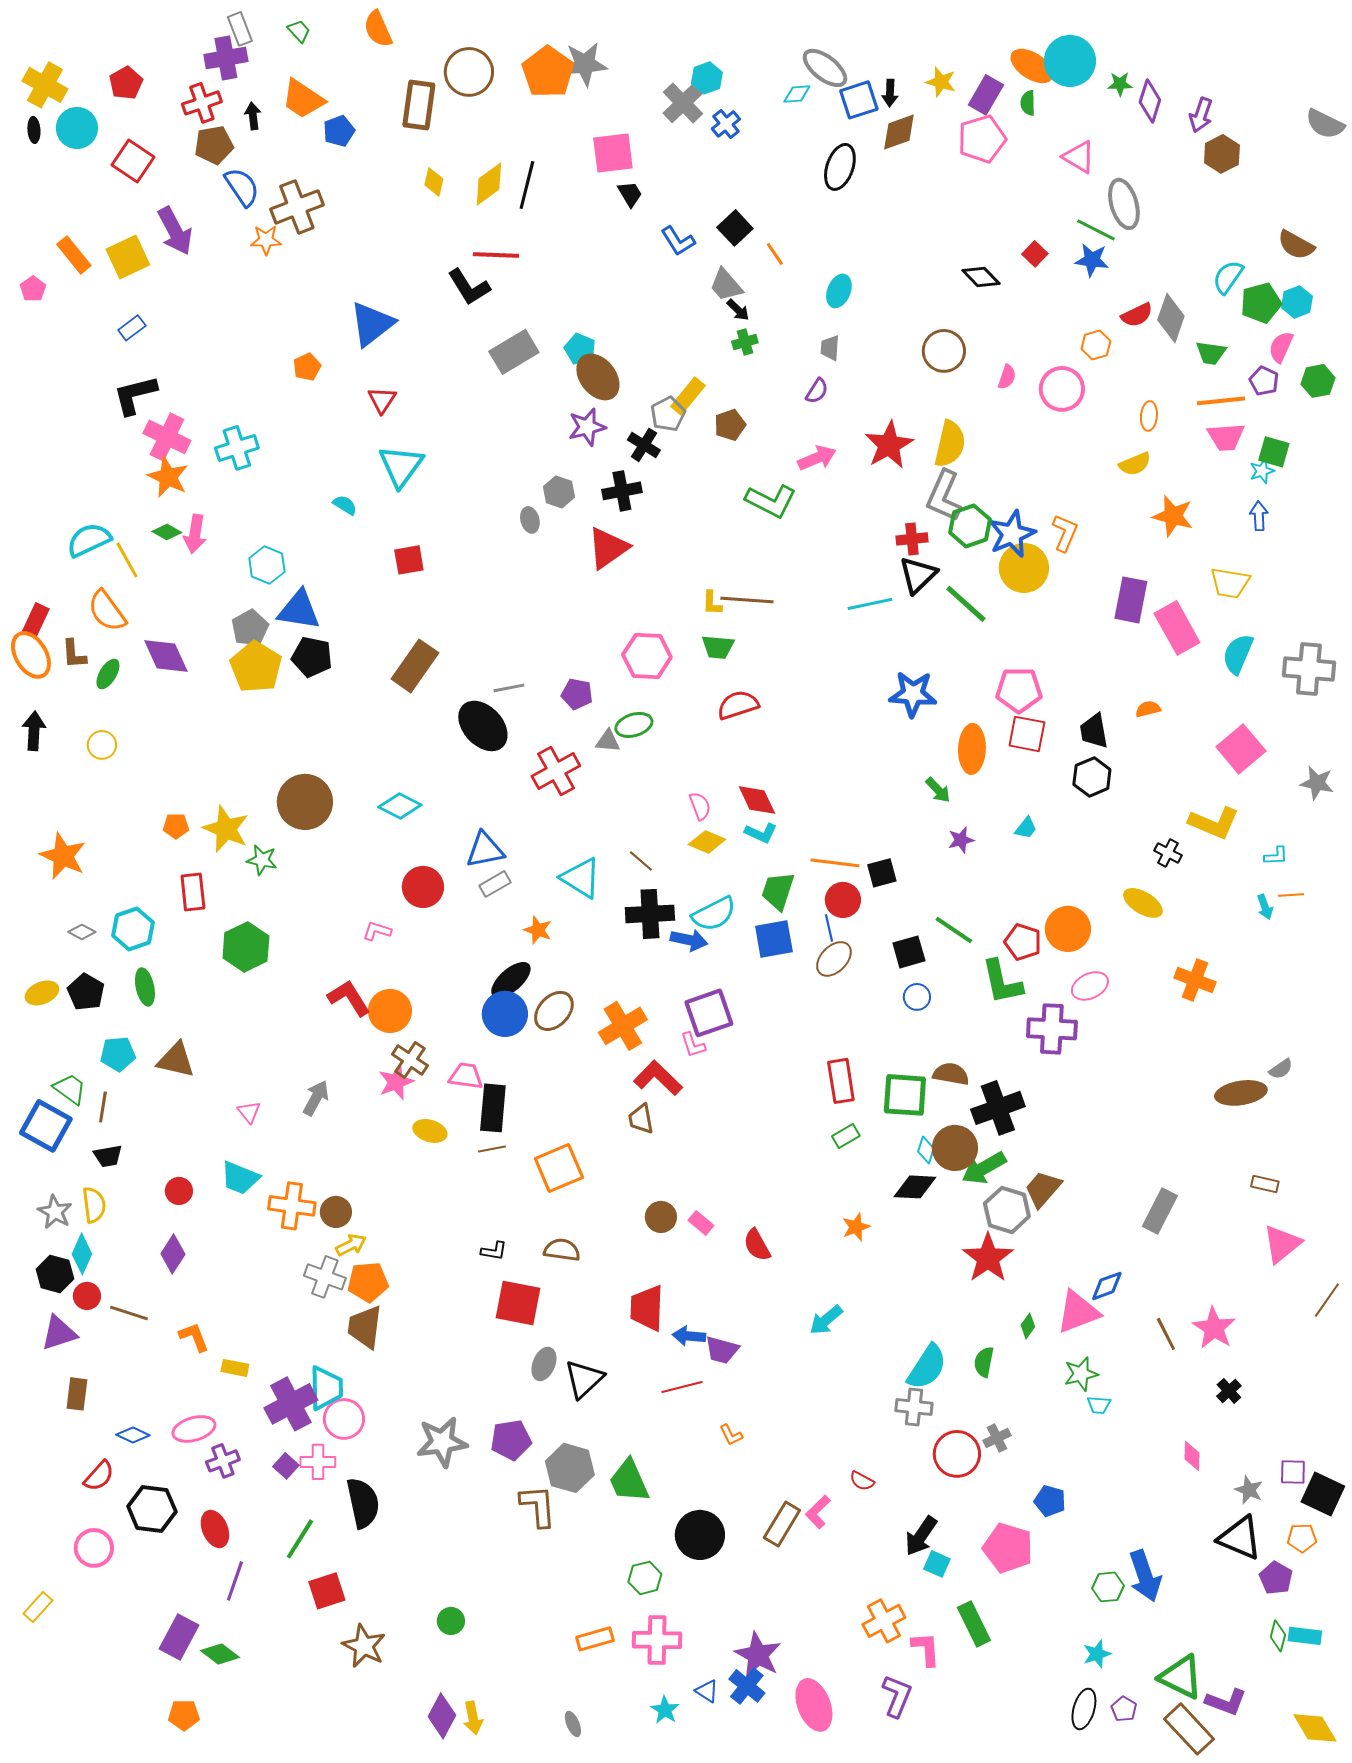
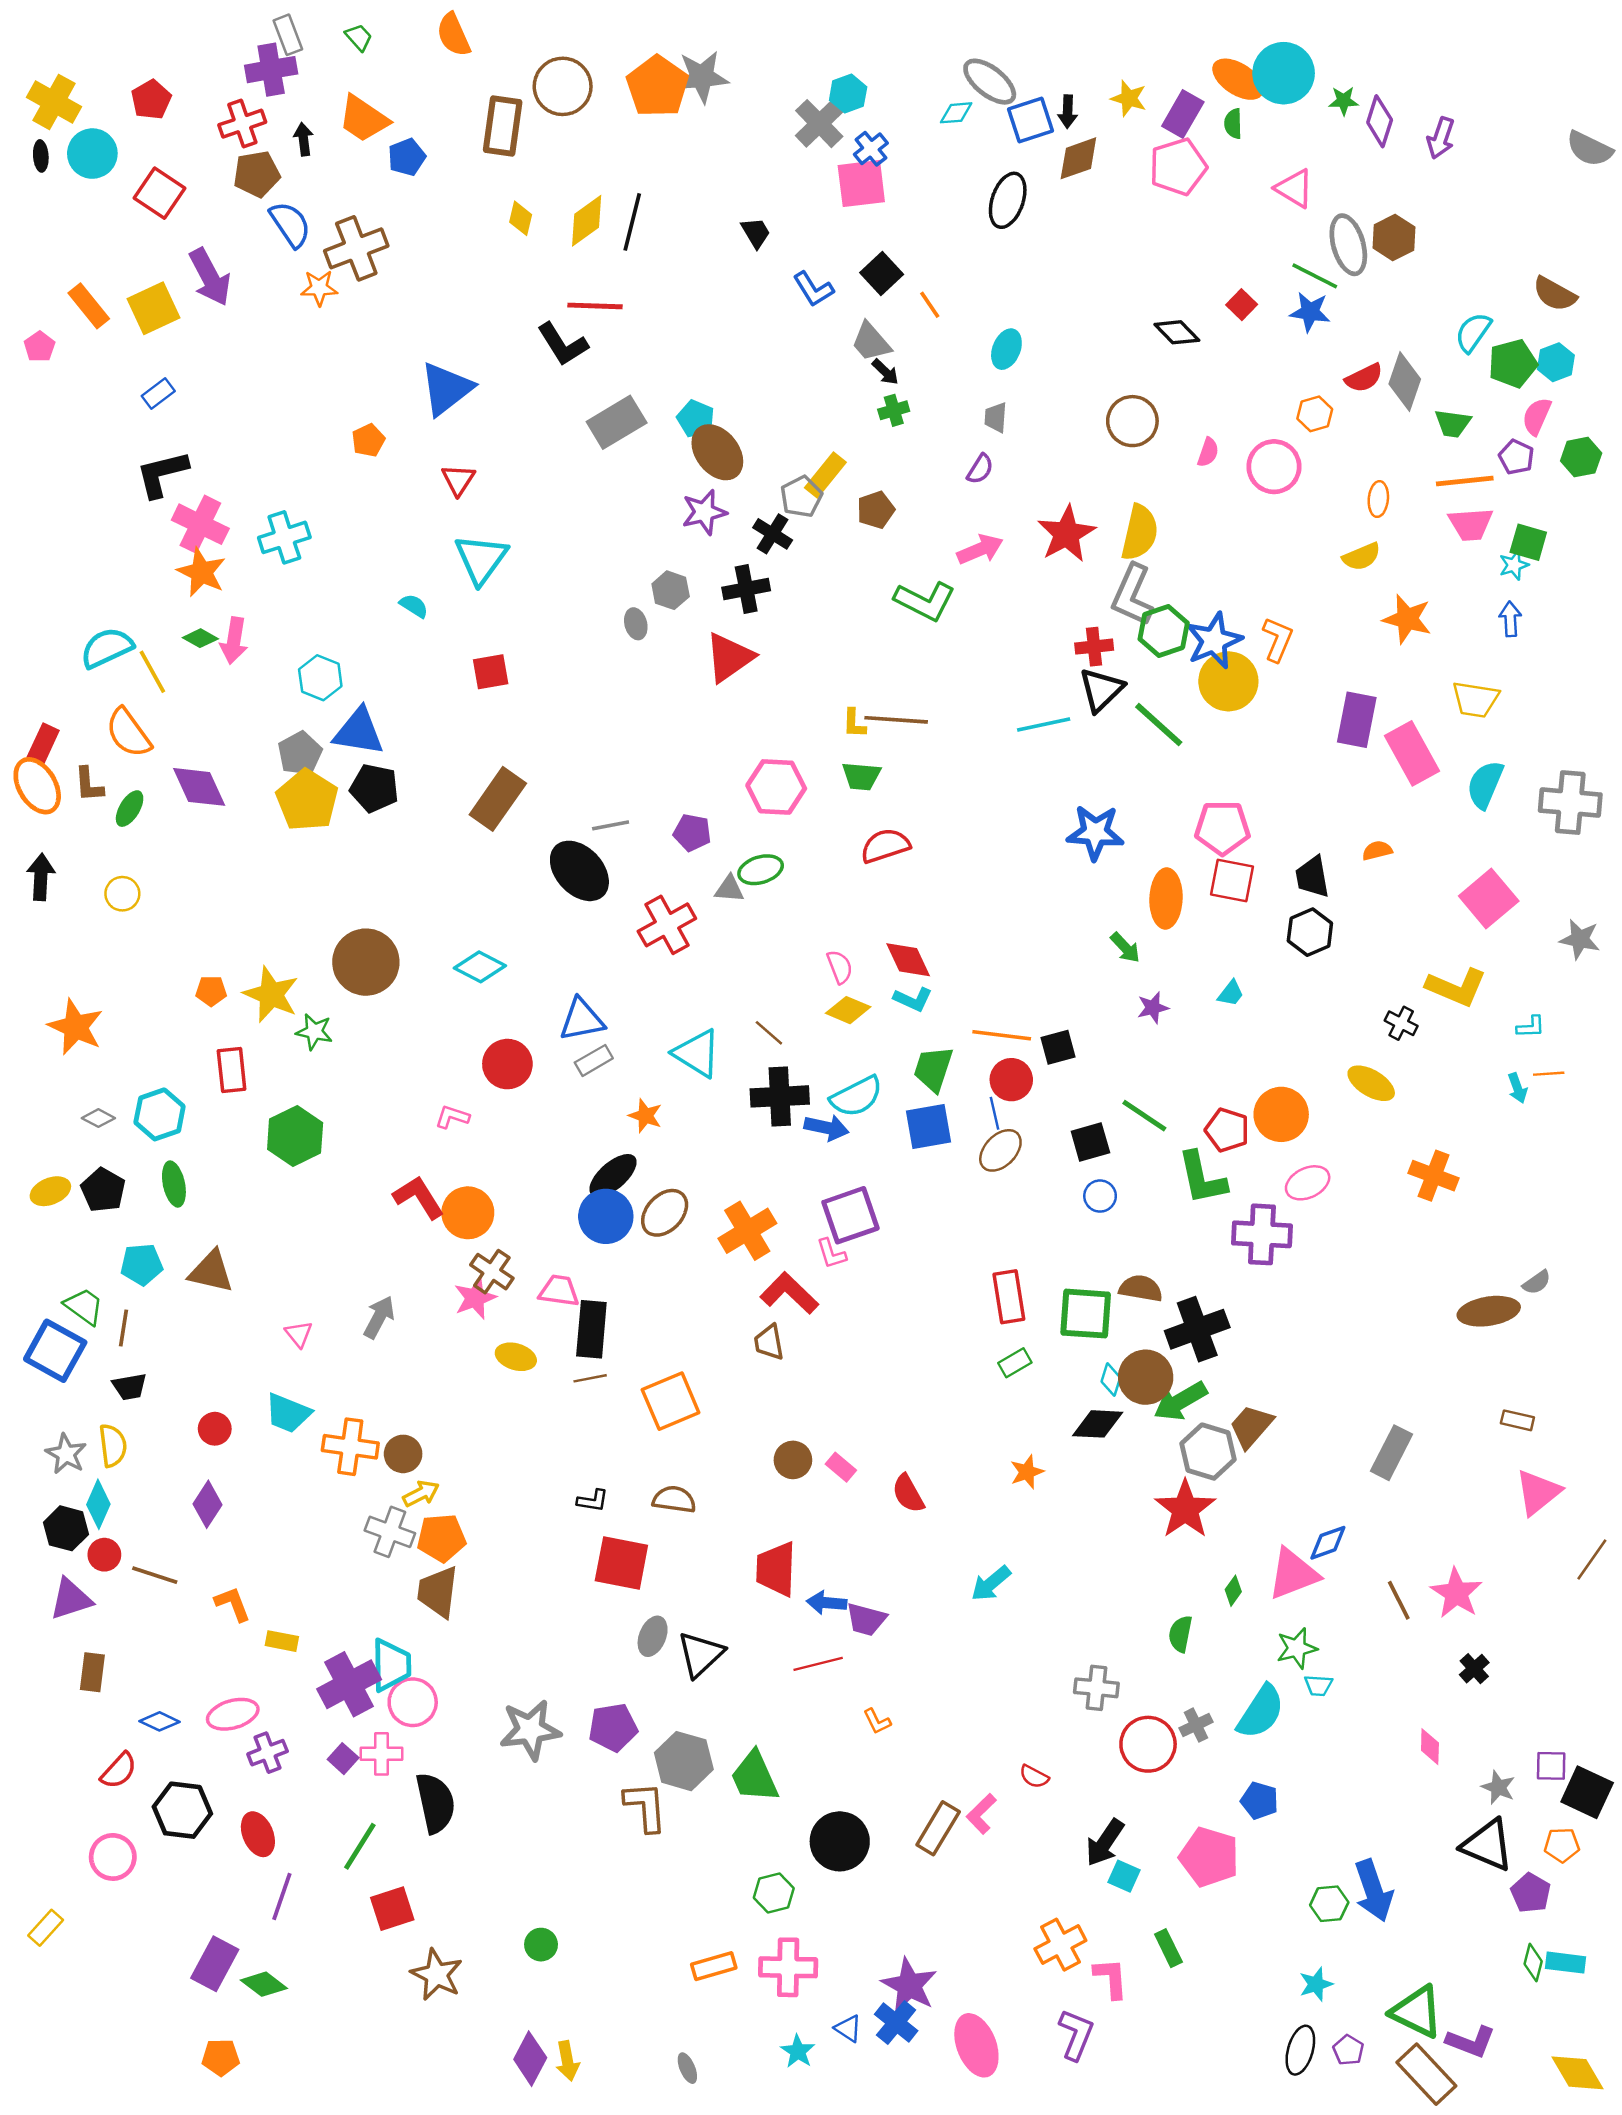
pink square: (613, 153) -> (861, 184), moved
brown hexagon: (1222, 154) -> (1394, 238), moved
cyan semicircle: (927, 1367) -> (1261, 1712), moved
green rectangle: (974, 1624) -> (1168, 1948), size x0.7

